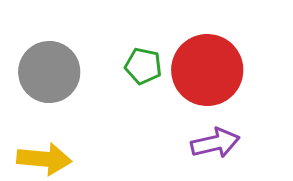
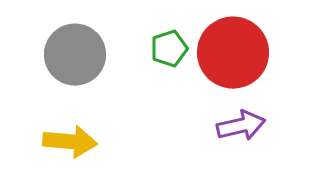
green pentagon: (143, 66) -> (169, 49), turned -30

